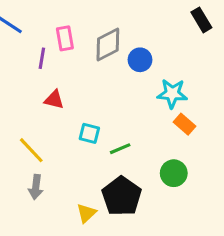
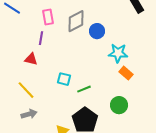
purple line: (42, 58) -> (41, 38), moved
red triangle: (54, 100) -> (31, 59), moved
gray arrow: (36, 187) -> (29, 114), turned -112

